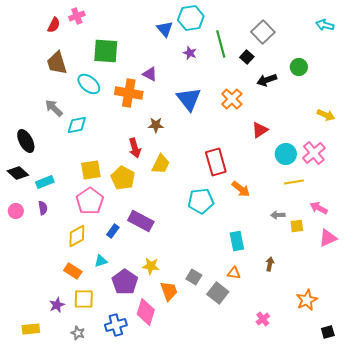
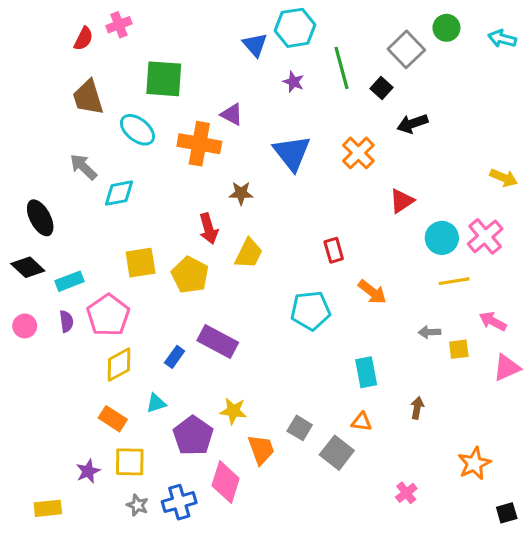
green circle: (299, 67) -> (446, 28), moved
red rectangle: (216, 162) -> (334, 250), size x0.6
pink pentagon: (90, 201) -> (108, 315), moved
gray star: (78, 333) -> (137, 505), moved

